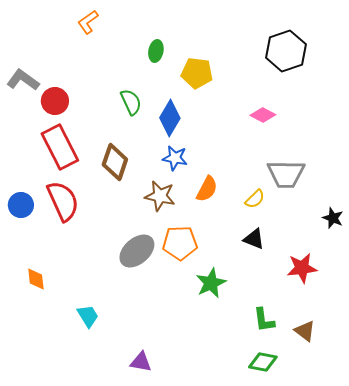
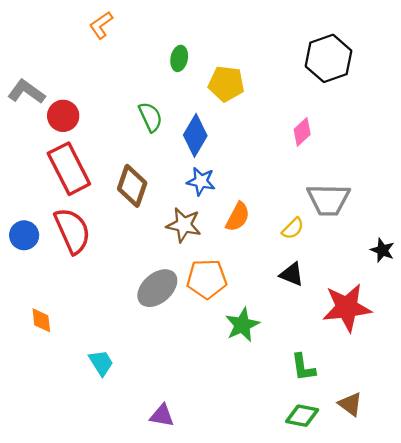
pink diamond: (263, 115) -> (302, 132), turned -70
red star: (302, 268) -> (347, 308), size x1.4
brown triangle: (305, 331) -> (350, 404), moved

